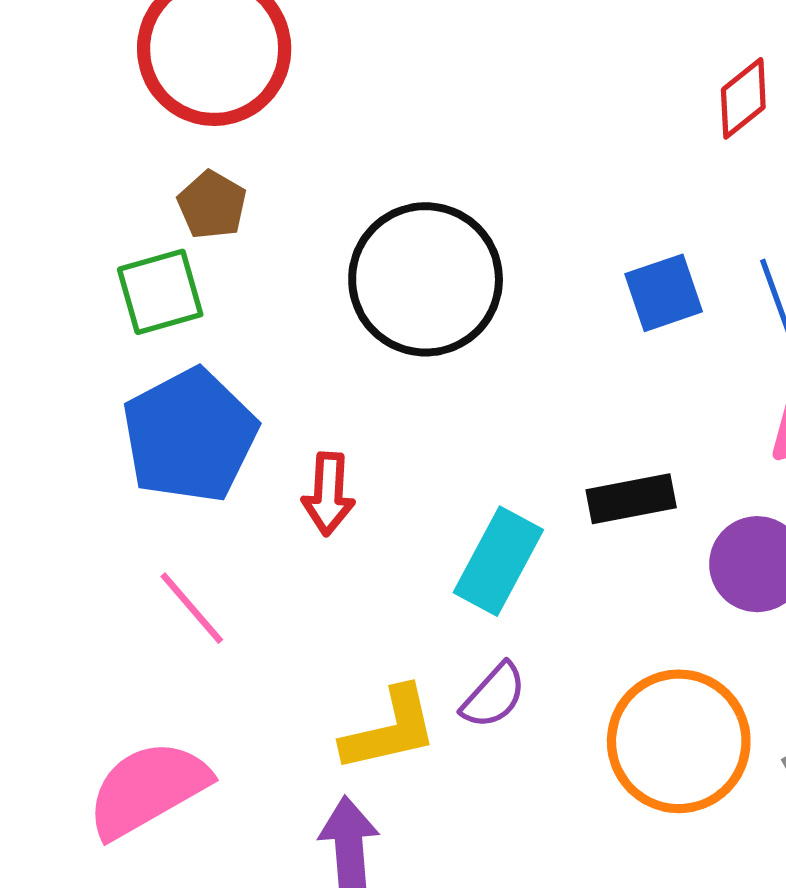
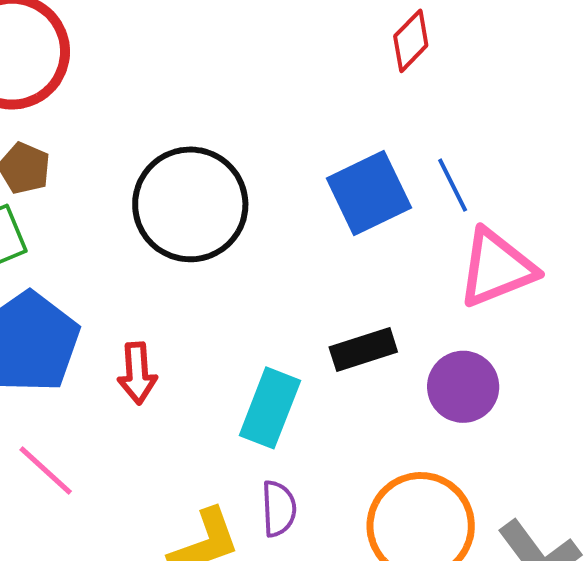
blue square: (664, 293) -> (369, 193), size x1.4
purple semicircle: (494, 696) -> (279, 509), turned -38

